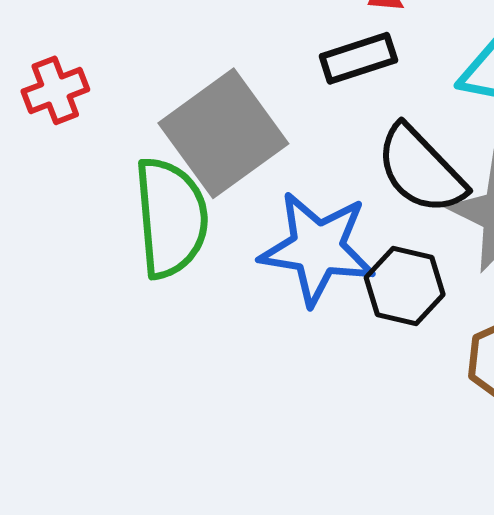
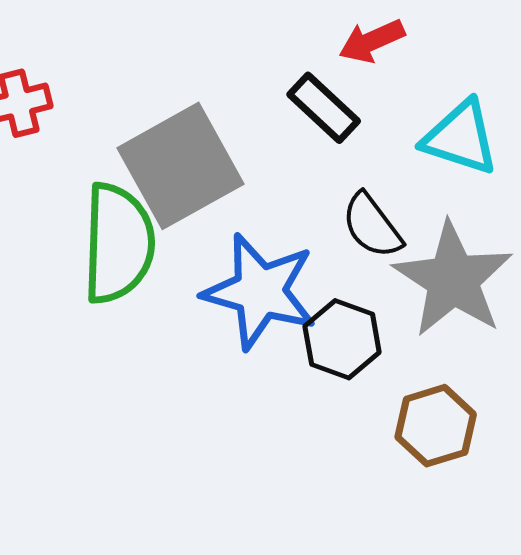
black rectangle: (358, 58) -> (324, 108), turned 54
black semicircle: (421, 170) -> (372, 226), size x0.7

